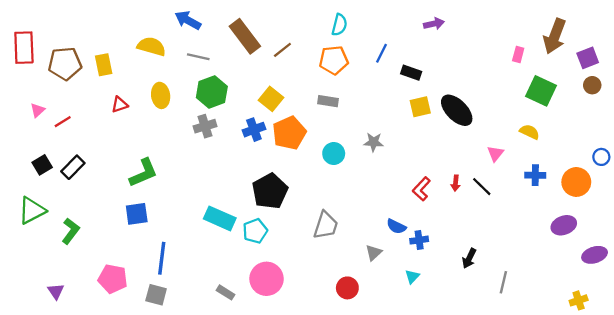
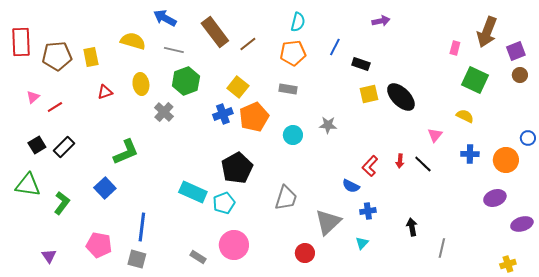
gray cross: (205, 126) -> (164, 112), moved, turned -30
green triangle: (32, 210) -> (28, 185), turned 36
blue square: (137, 214) -> (105, 188), moved, turned -35
blue semicircle: (396, 226) -> (351, 186), moved
gray triangle: (374, 253) -> (328, 222), size x1.8
black arrow: (469, 258) -> (412, 227), turned 144

